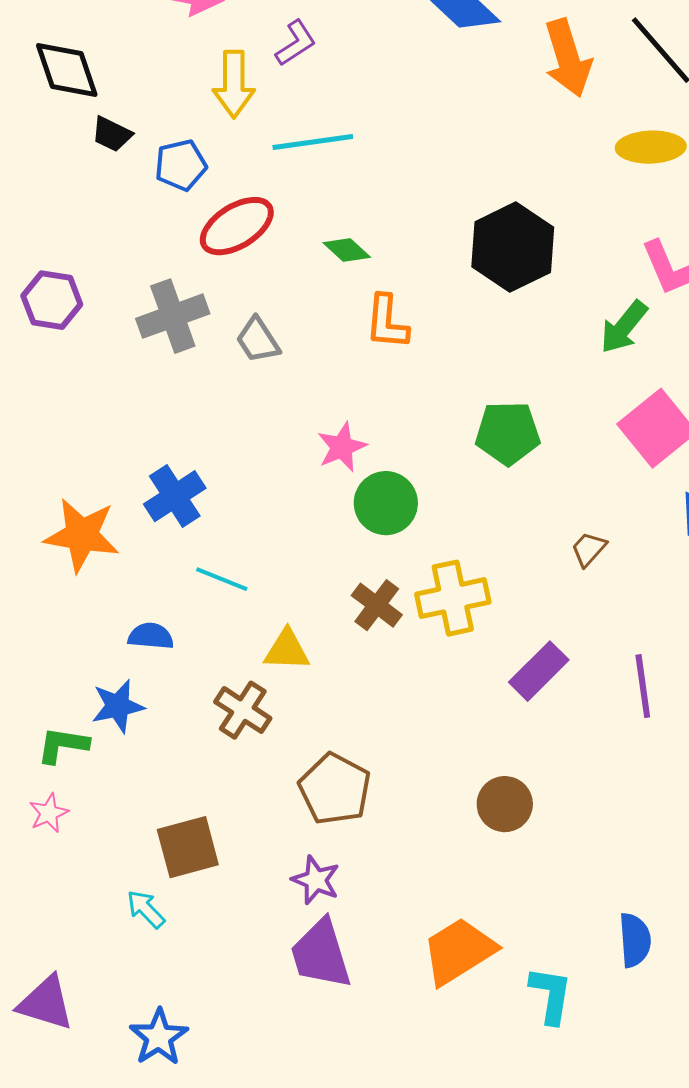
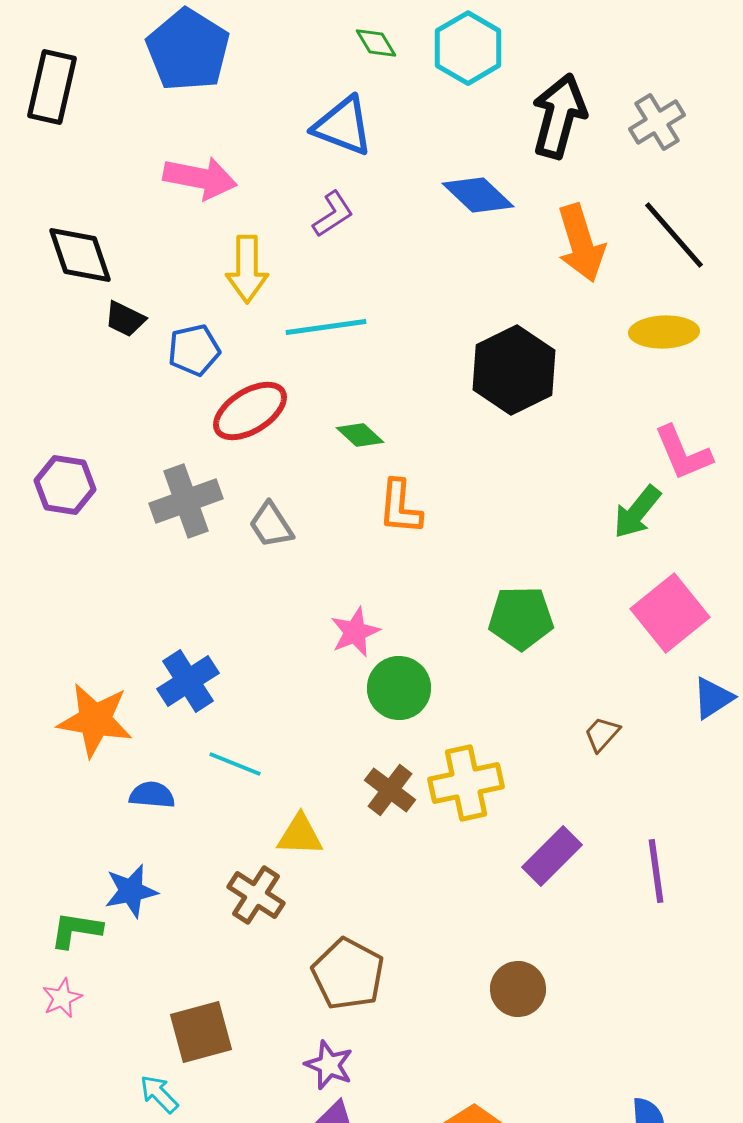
purple L-shape: (296, 43) -> (333, 214), moved
black hexagon: (513, 247) -> (514, 370), moved
blue semicircle: (151, 636) -> (152, 795), moved

